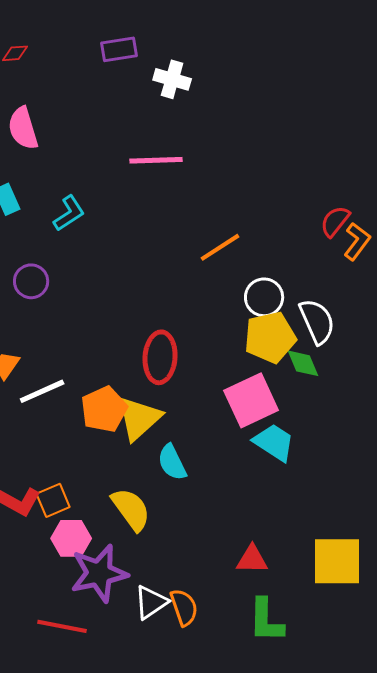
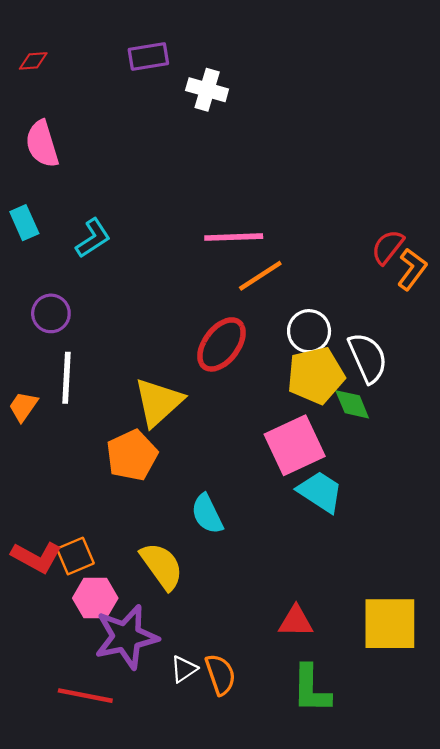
pink line: (156, 160) -> (234, 237), moved
red ellipse: (160, 357) -> (222, 344), moved, turned 33
white line: (42, 391) -> (66, 378), moved, turned -63
yellow triangle: (139, 418) -> (158, 402), moved
white triangle: (151, 602) -> (184, 669), size x0.7

